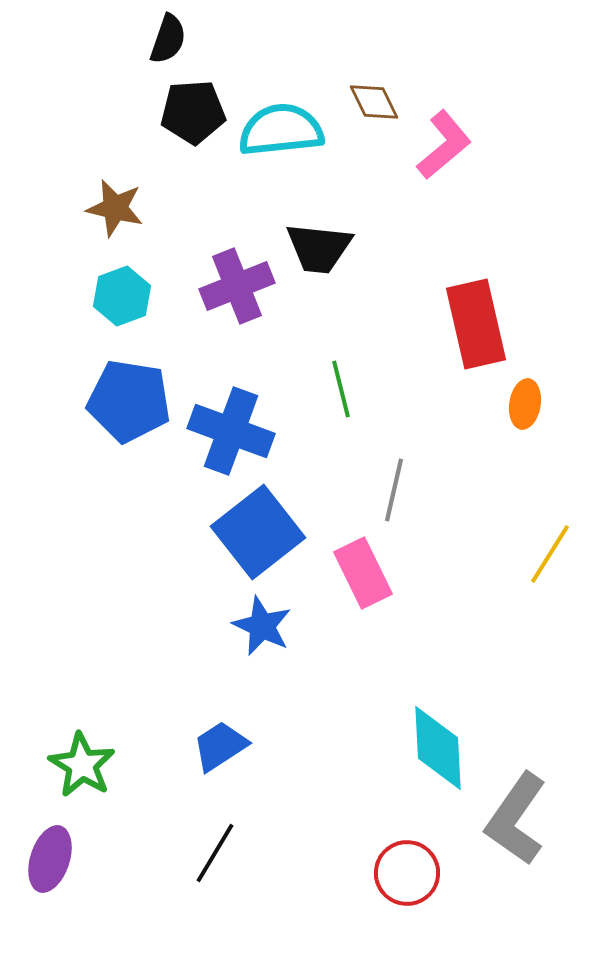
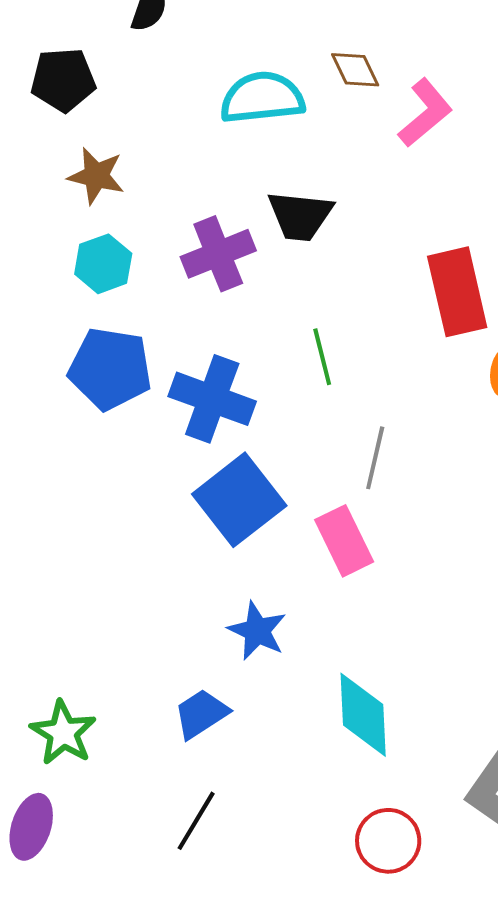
black pentagon: (193, 112) -> (63, 80), moved
blue star: (262, 626) -> (257, 631), moved
cyan diamond: (438, 748) -> (363, 715), moved

